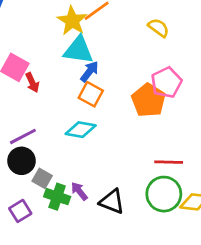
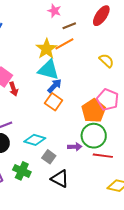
pink pentagon: (166, 82) -> (108, 100), turned -30
cyan diamond: (81, 130) -> (35, 140), moved
gray square: (42, 178) -> (49, 157), moved
purple arrow: (79, 191) -> (75, 147), moved, turned 120
green circle: (164, 194) -> (94, 136), moved

